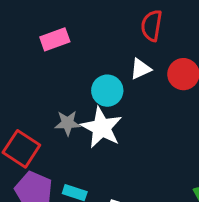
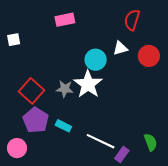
gray star: (68, 123) -> (65, 89), moved

